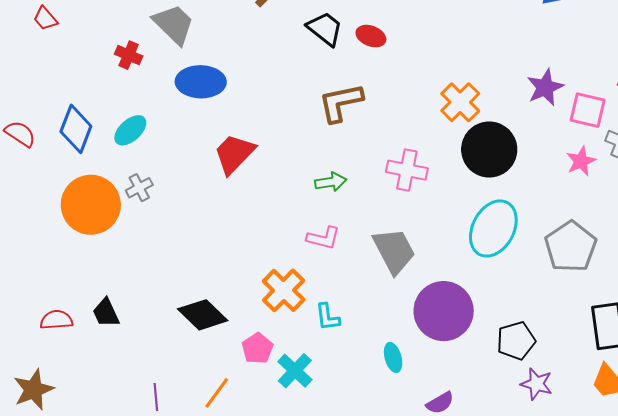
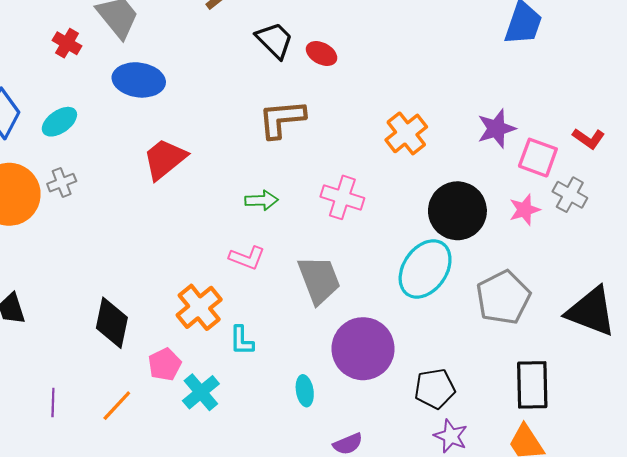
black circle: (489, 150) -> (457, 211), moved
black diamond: (203, 315) -> (112, 323), turned 51

